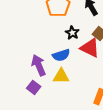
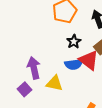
blue semicircle: (61, 55) -> (74, 64), moved

